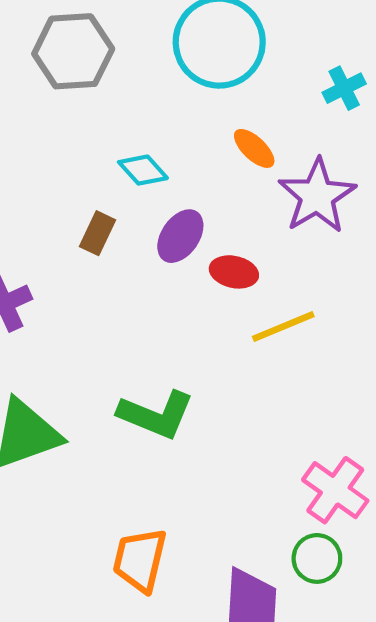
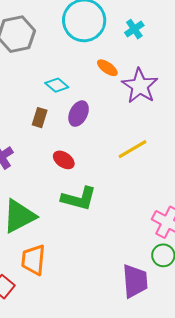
cyan cross: (344, 88) -> (134, 29), moved
red ellipse: (234, 272) -> (64, 160), moved, turned 30
orange trapezoid: (140, 560) -> (33, 260), moved

